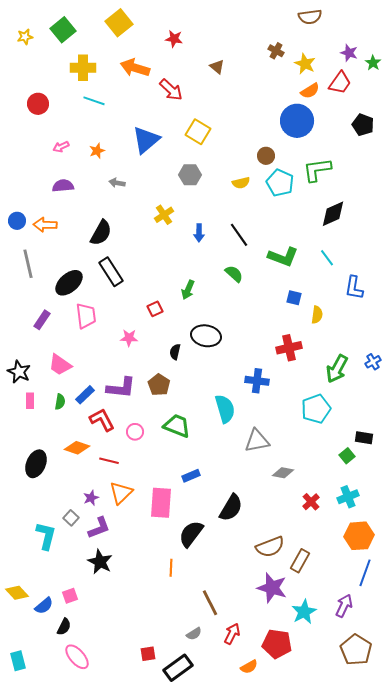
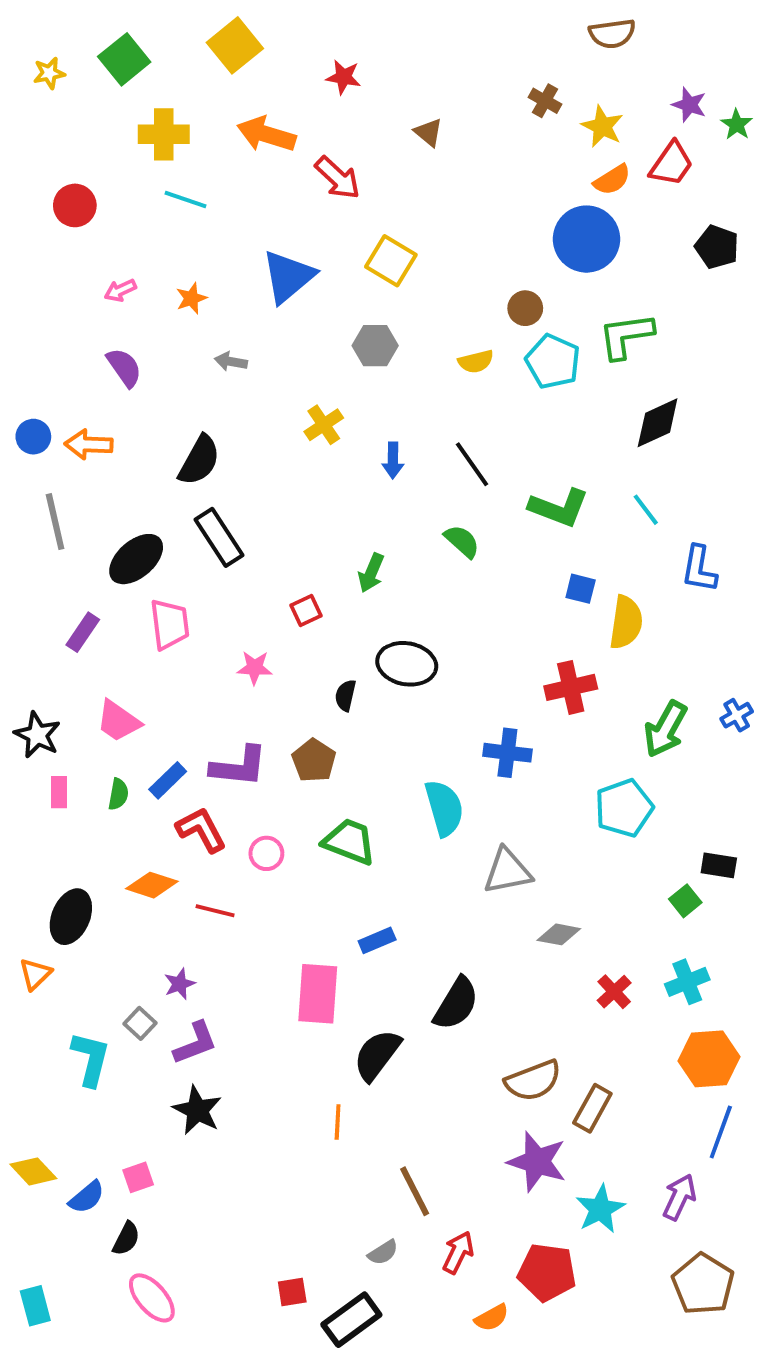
purple semicircle: (63, 186) -> (124, 367), turned 60
yellow semicircle: (317, 315) -> (626, 622), size x1.5
orange triangle: (121, 493) -> (35, 974), moved, size x0.7

